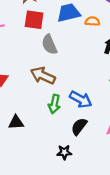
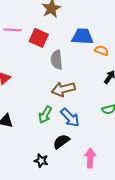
red square: (34, 20) -> (39, 38), moved
brown arrow: (43, 76) -> (63, 89), moved, turned -55

